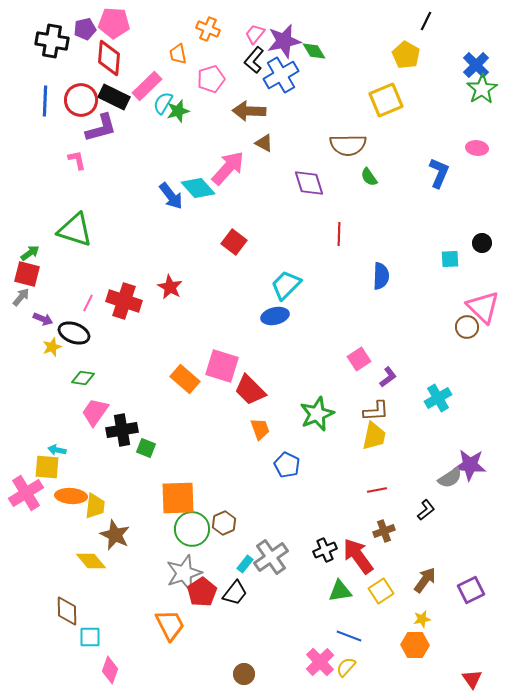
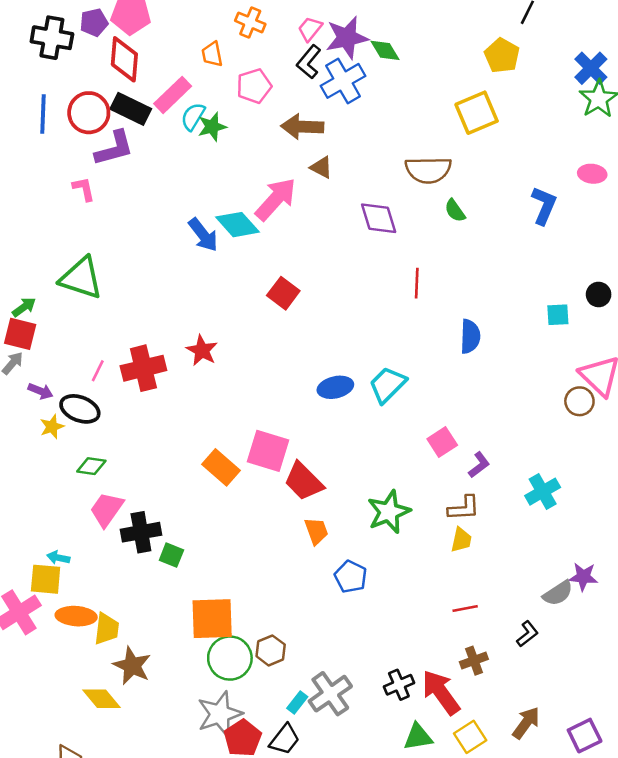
cyan trapezoid: (286, 285) -> (388, 385), moved
red cross: (124, 301) -> (143, 368), turned -32
yellow trapezoid: (374, 436) -> (461, 540), size x0.7
purple star: (470, 465) -> (583, 577), size x0.7

